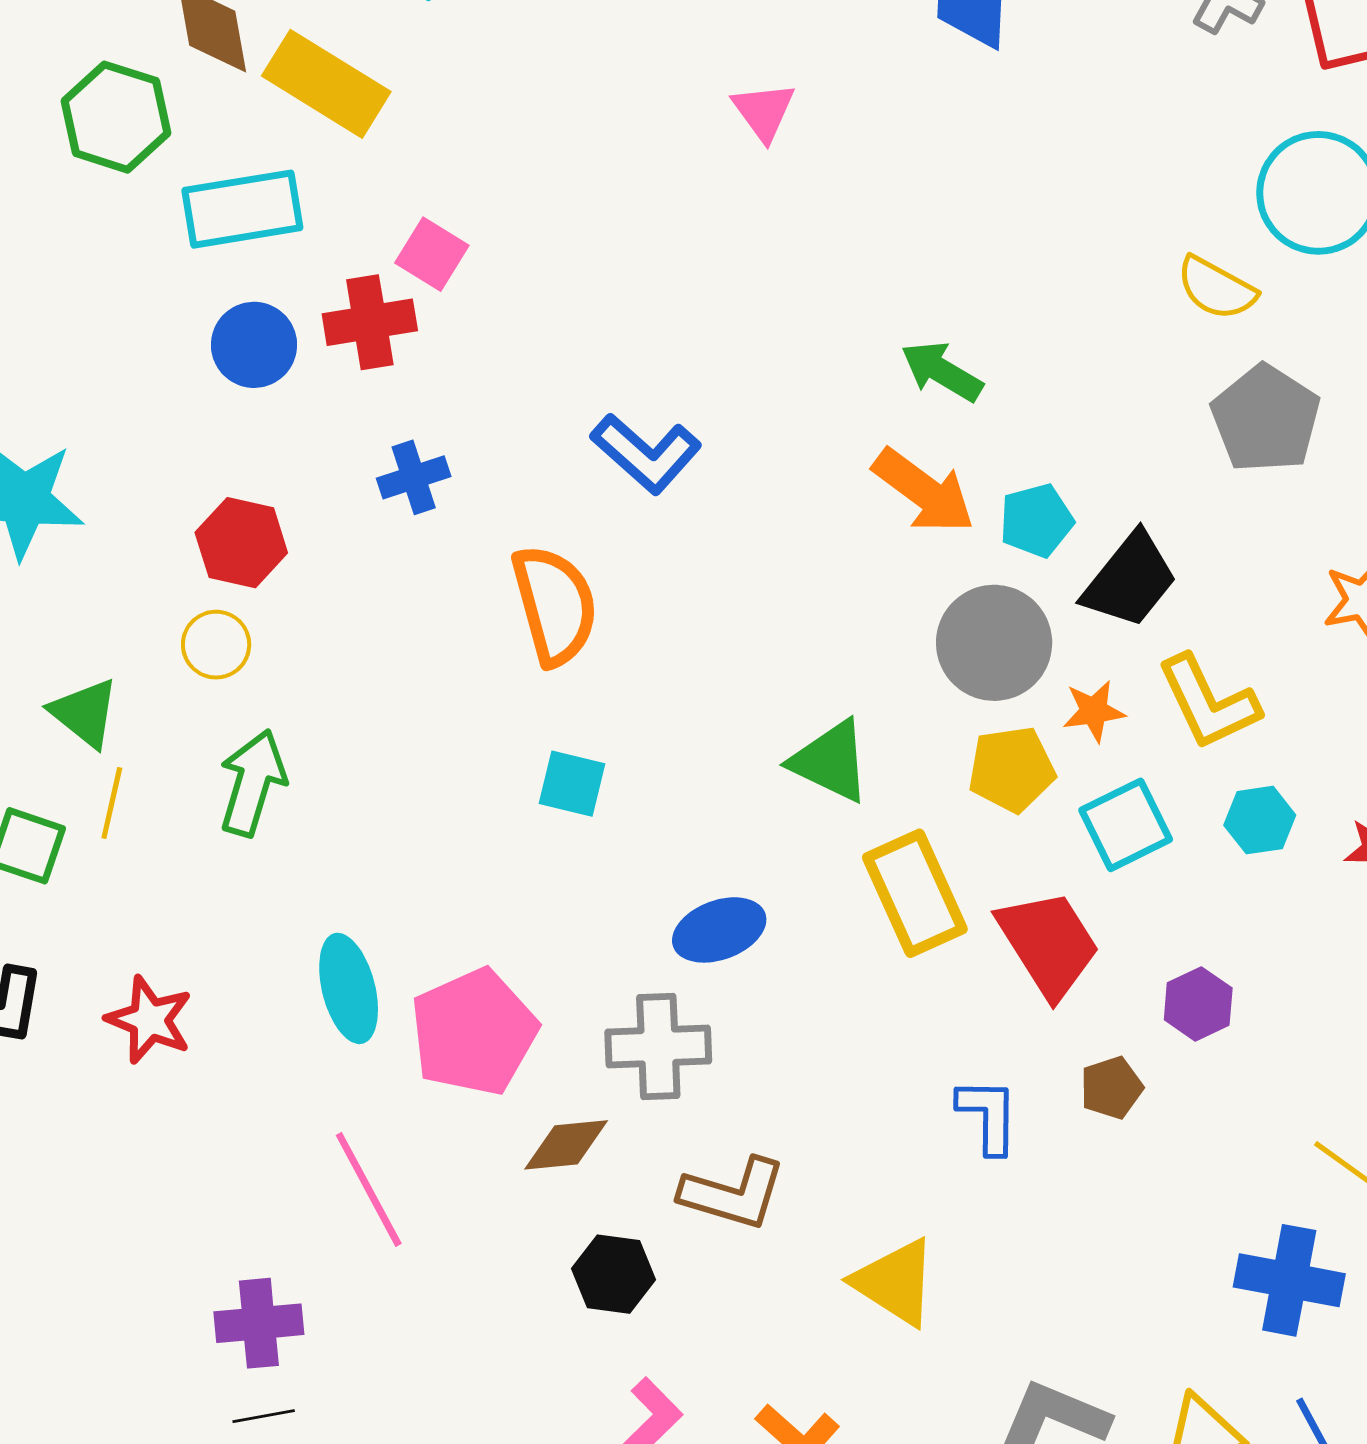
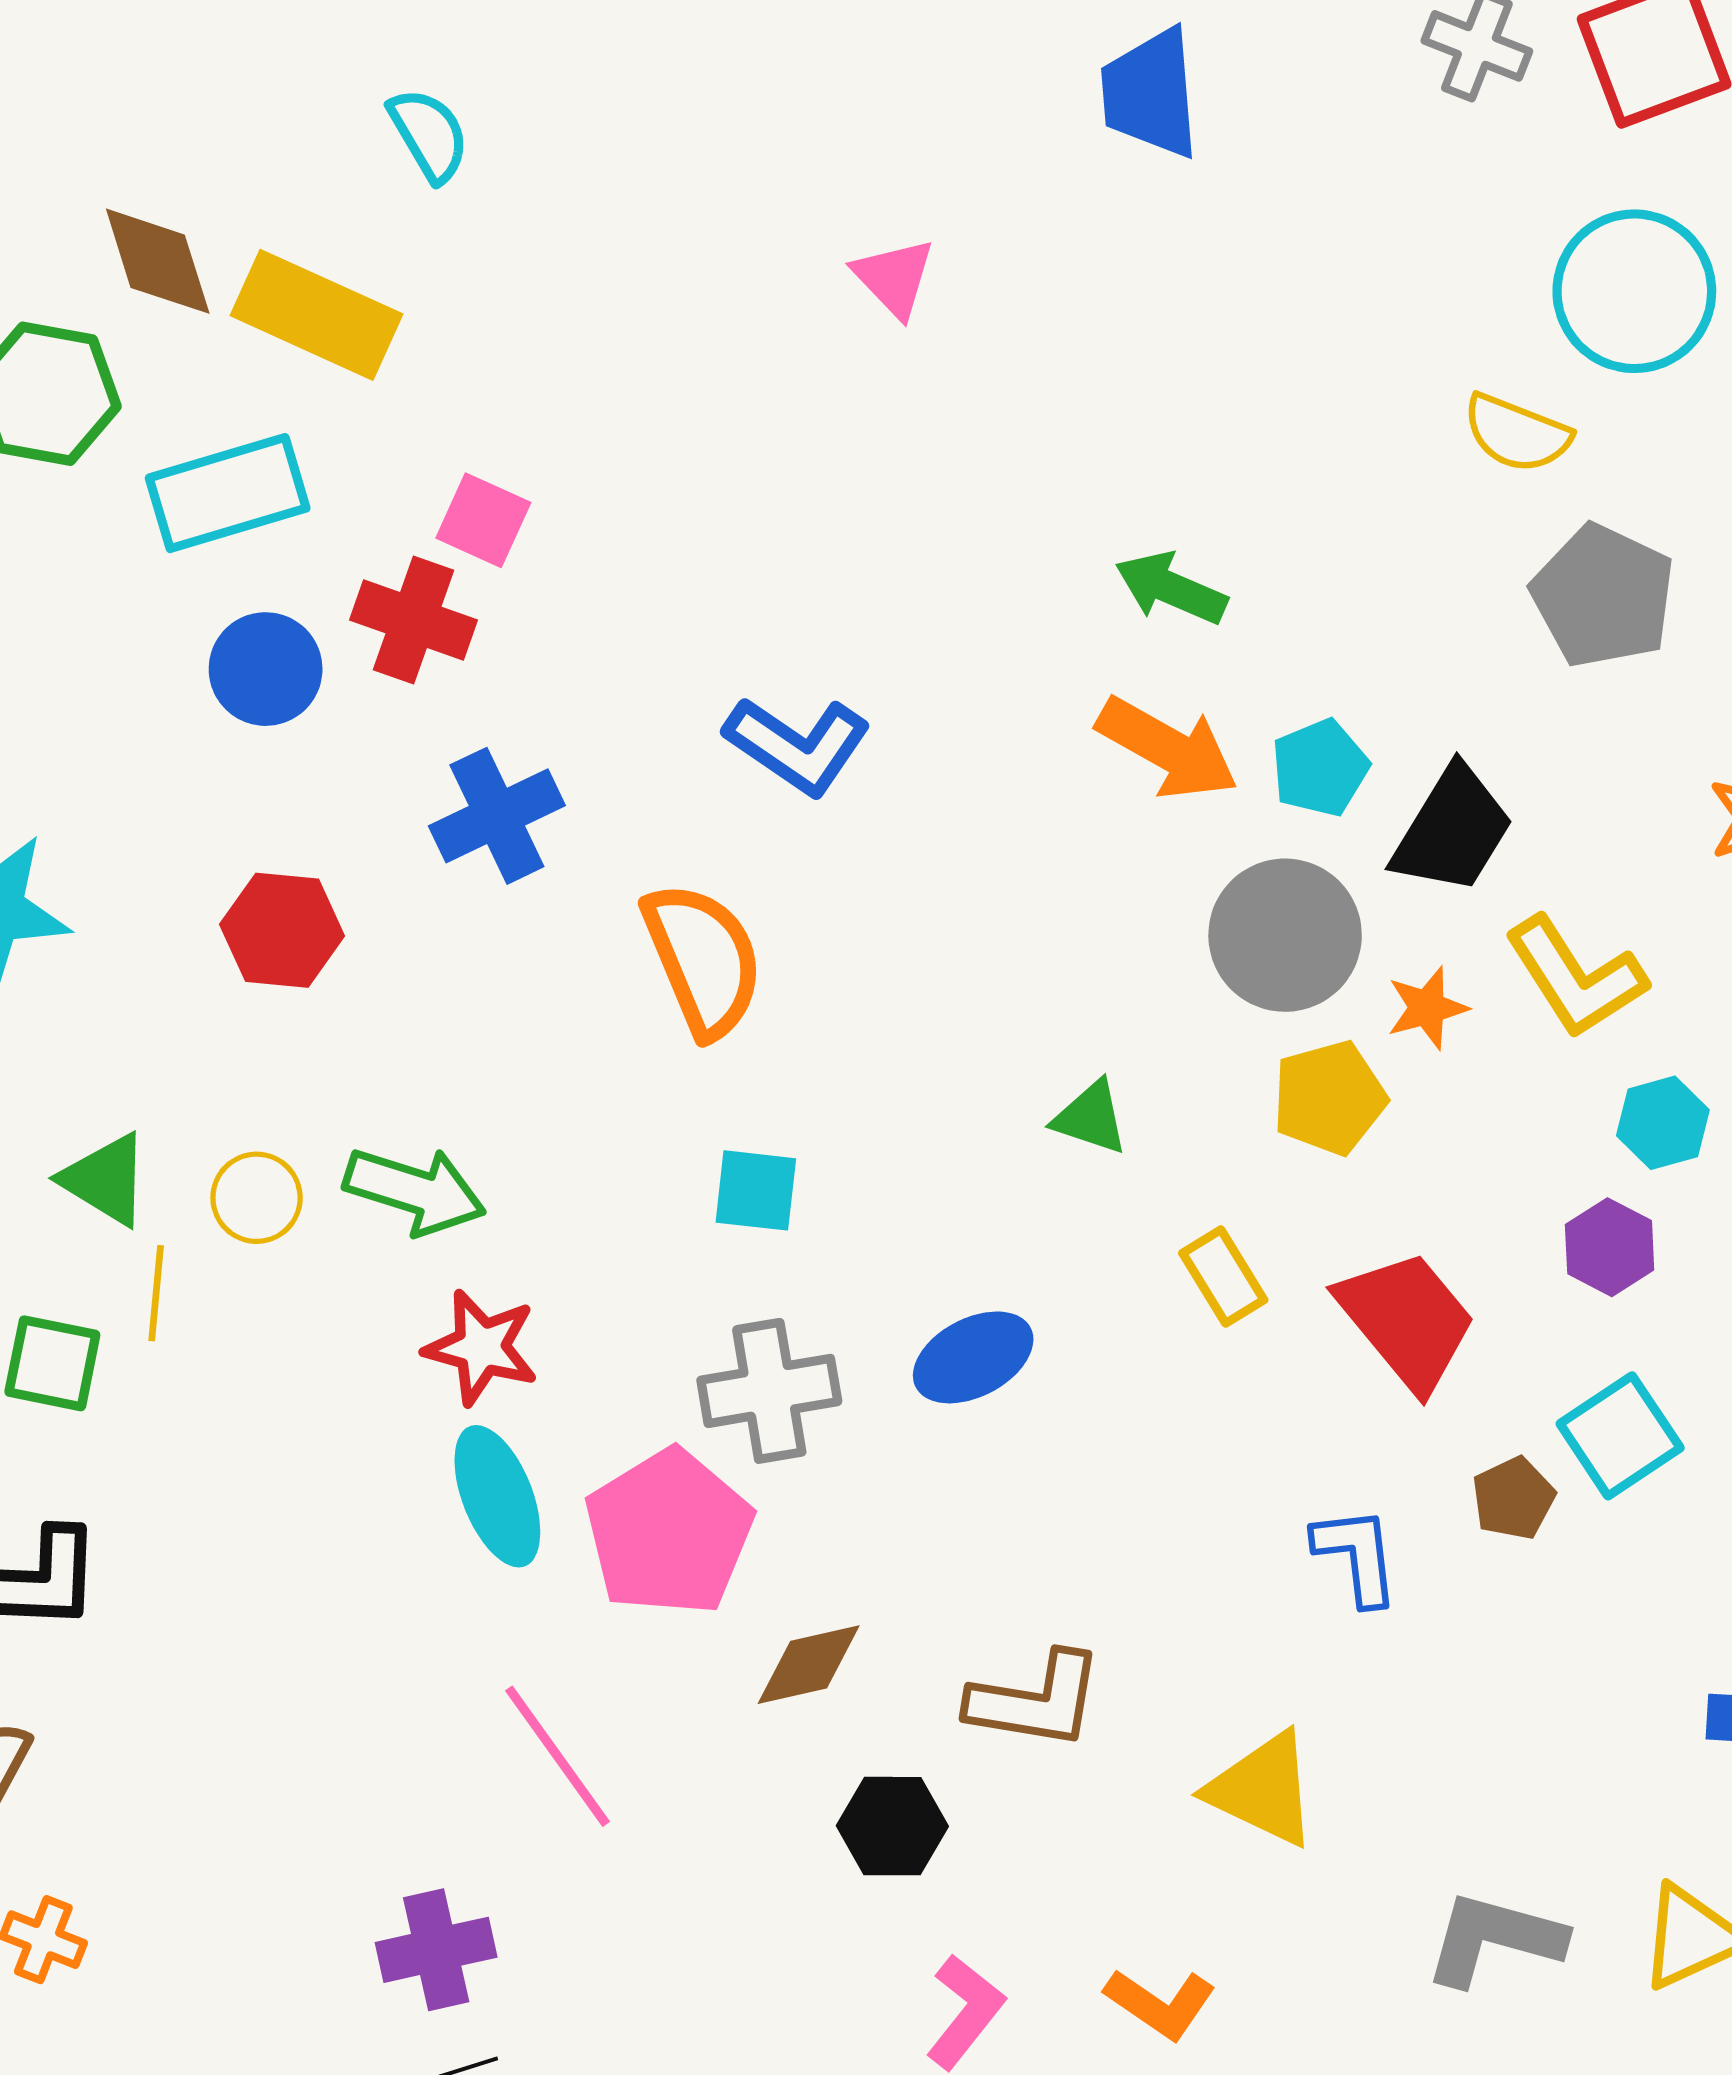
red cross: (370, 322) -> (413, 620), turned 36
blue cross: (414, 477) -> (497, 816), size x1.4
yellow circle: (216, 645) -> (257, 1198), moved
green triangle: (831, 761) -> (1091, 1118), size x0.7
green arrow: (252, 783) -> (415, 1191), moved, turned 98
cyan square: (1126, 825) -> (1620, 1436), moved
yellow rectangle: (915, 893) -> (1223, 1276), size x0.6
purple hexagon: (1198, 1004) -> (1610, 1247), moved
red star: (149, 1020) -> (481, 1347), moved
gray cross: (658, 1047) -> (769, 1391), moved

